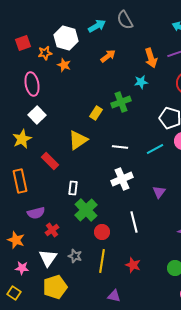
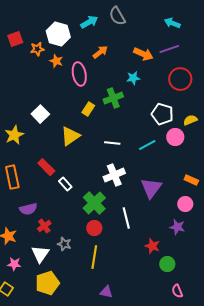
orange arrow: (151, 58) -> (143, 54), turned -48
pink ellipse: (32, 84) -> (79, 74), moved
white square: (37, 115) -> (40, 114), moved
red rectangle: (50, 161) -> (46, 167), moved
white rectangle: (73, 188) -> (65, 184), turned -48
purple triangle: (159, 192) -> (151, 188), size x1.6
green cross: (86, 210) -> (94, 203), moved
gray star: (75, 256) -> (64, 244), moved
red star: (133, 265) -> (152, 246), moved

